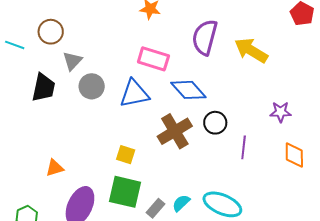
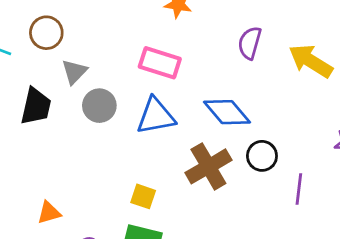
purple semicircle: (205, 37) -> (250, 43), size x0.7
pink rectangle: (153, 59) -> (160, 63), moved

